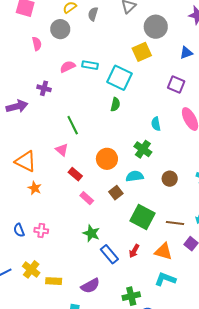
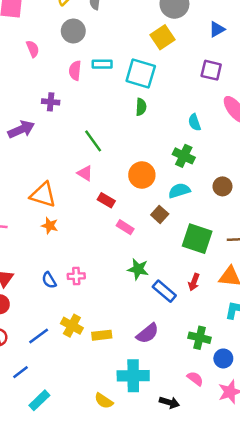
gray circle: (60, 29) -> (73, 31), moved
pink semicircle: (68, 67) -> (75, 71), turned -49
orange star: (35, 188) -> (50, 226), moved
green cross: (131, 296) -> (200, 338), turned 36

